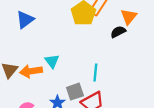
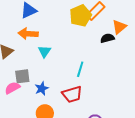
orange arrow: (31, 71) -> (28, 34), moved
gray square: (75, 92) -> (22, 76), moved

